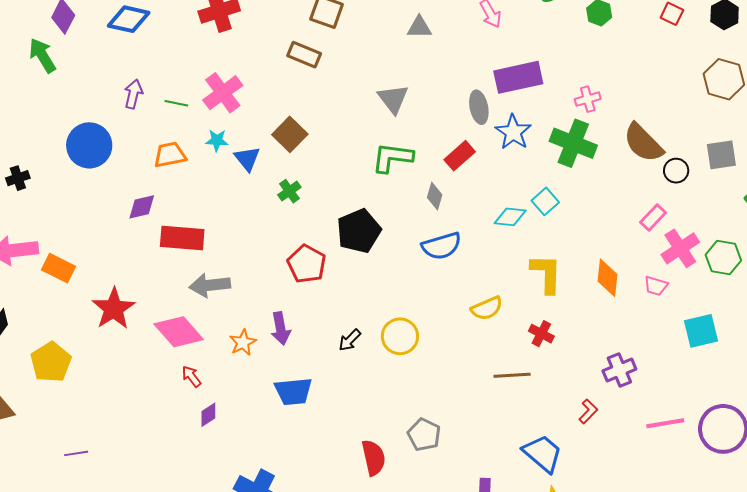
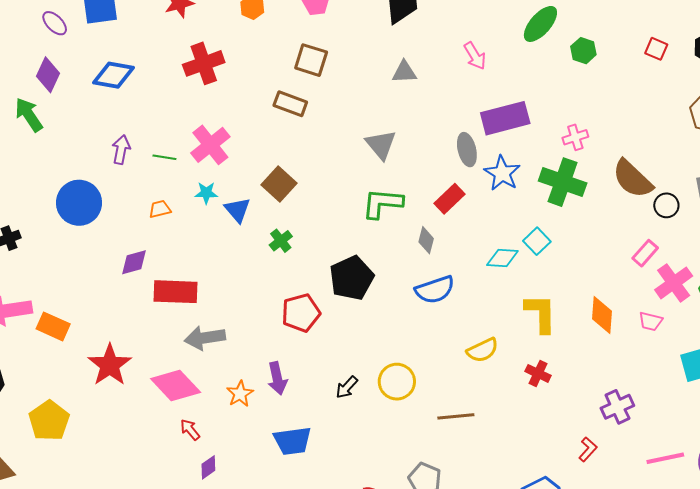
orange trapezoid: (170, 155) -> (160, 209), size x0.7
red pentagon: (307, 264) -> (301, 313), turned 30
brown line: (512, 375) -> (456, 416), moved

